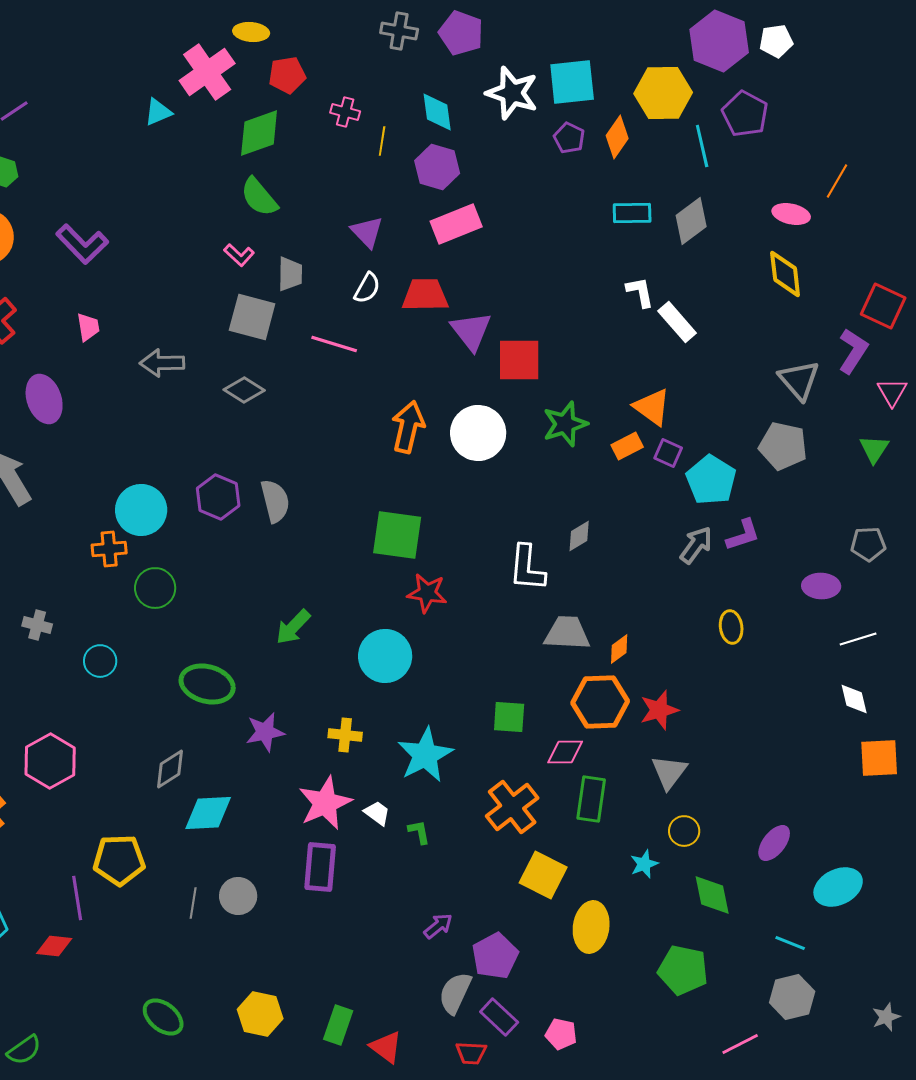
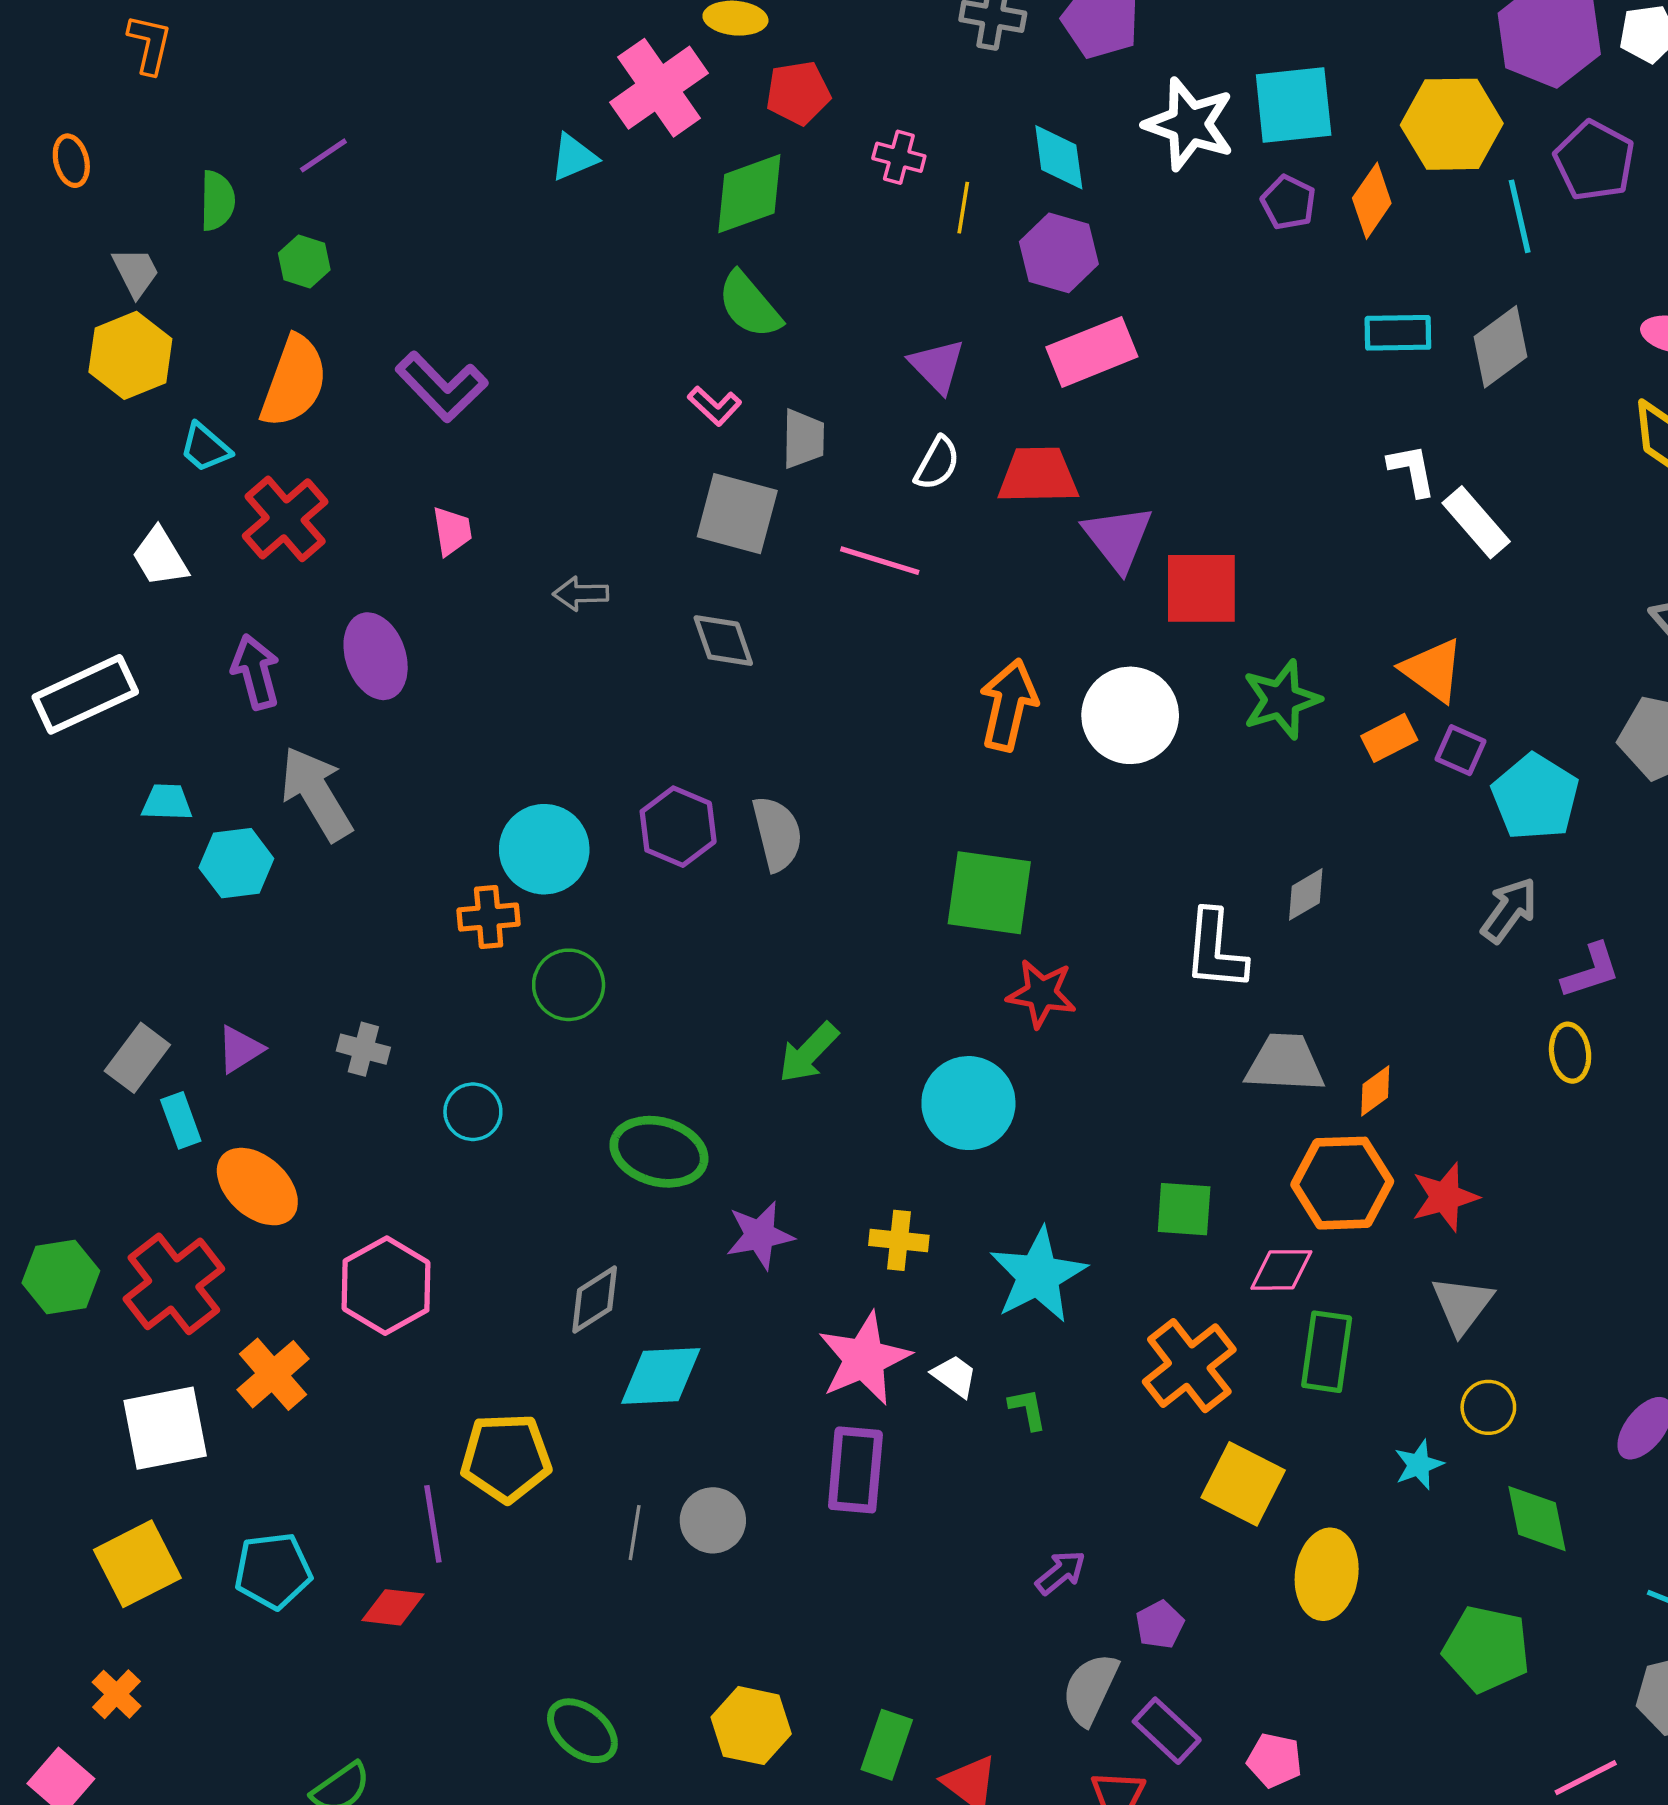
gray arrow: (162, 363) -> (581, 594), size x0.7
gray diamond: (244, 390) -> (723, 641), turned 39
purple L-shape: (743, 535) -> (1591, 971), moved
purple pentagon: (495, 956) -> (1160, 1625), size x0.6

